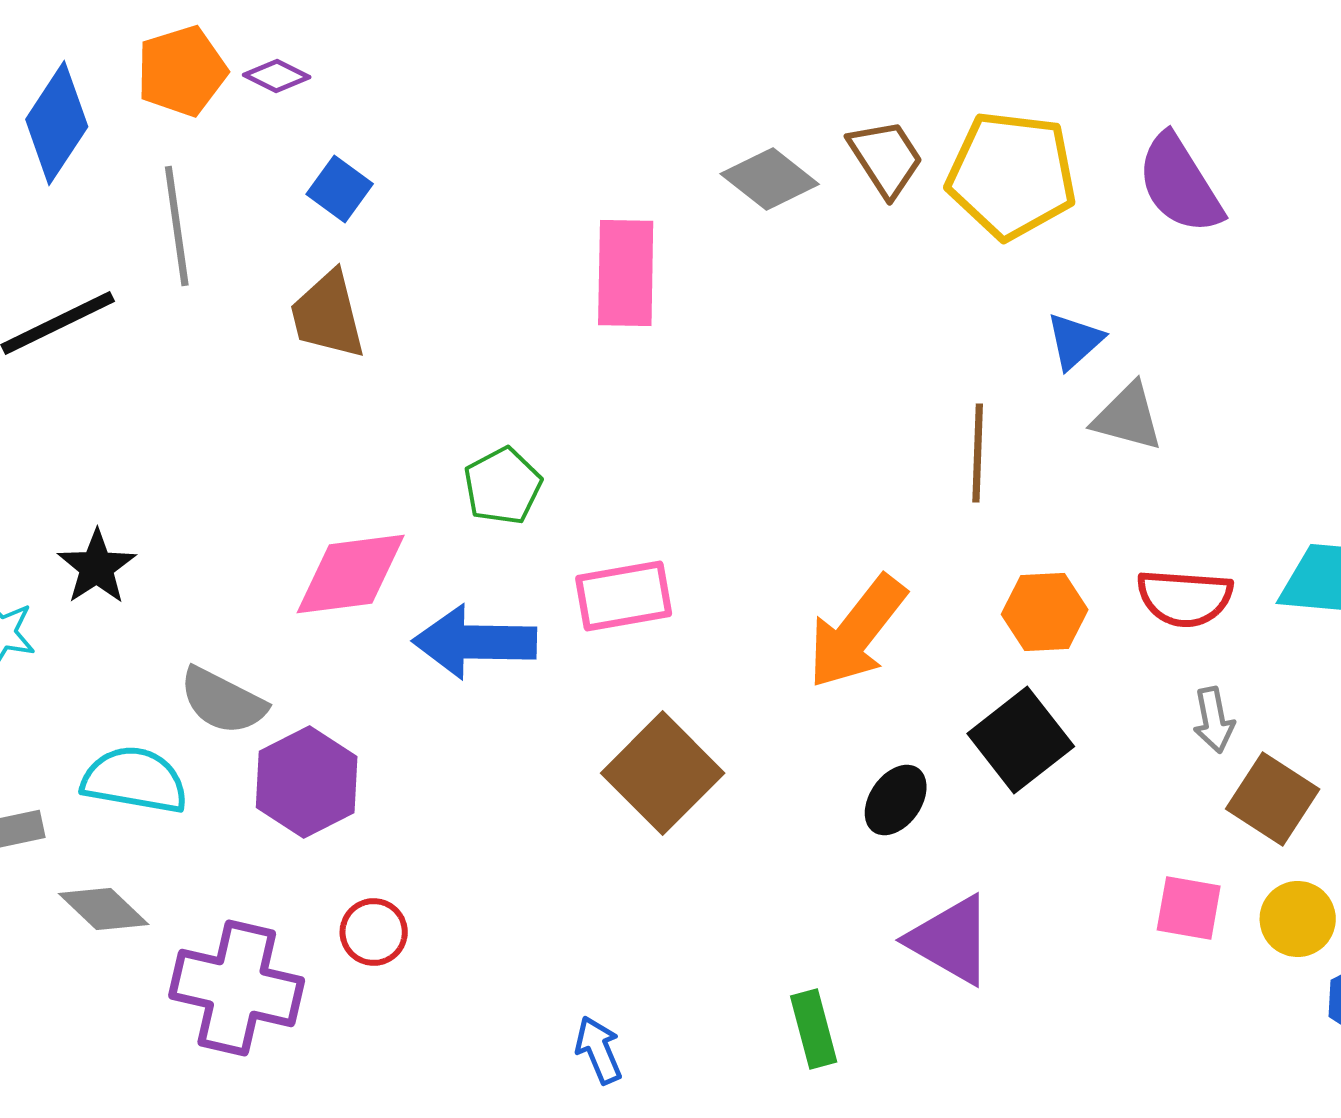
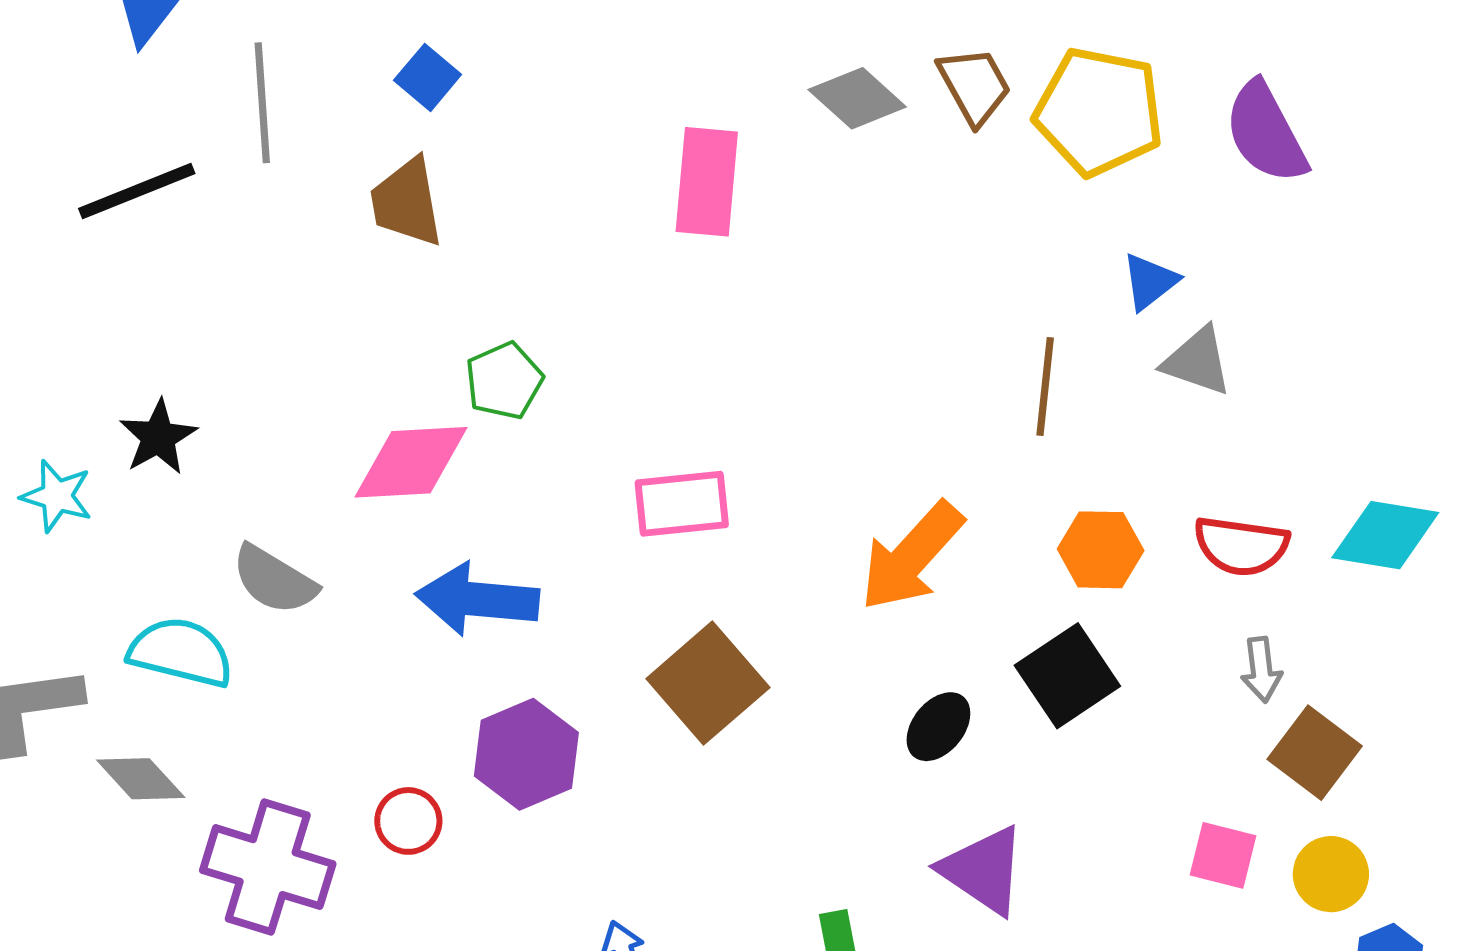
green pentagon: (503, 486) -> (504, 381), moved
blue arrow: (475, 642) -> (477, 599), moved
purple hexagon: (307, 782) -> (526, 754), moved

